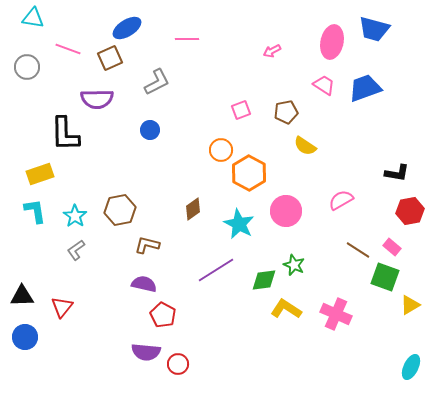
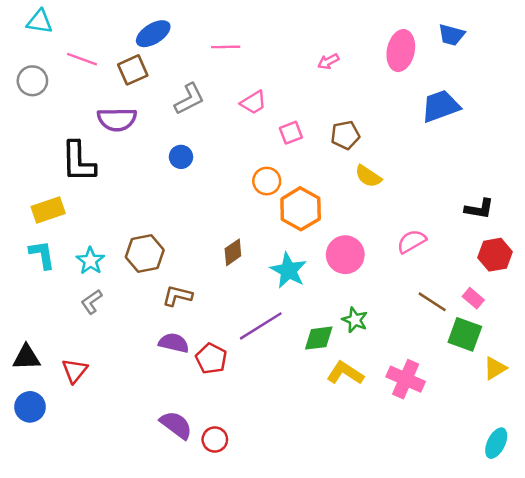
blue trapezoid: (374, 29) -> (452, 35), size x0.7
pink trapezoid: (324, 85) -> (253, 103), moved, turned 115
red pentagon: (163, 315) -> (211, 359), moved
purple semicircle: (146, 352) -> (176, 425), turned -148

